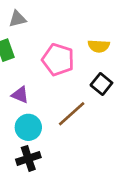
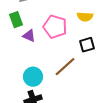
black square: (101, 84) -> (87, 45), turned 35
purple triangle: (20, 95) -> (29, 36), moved

